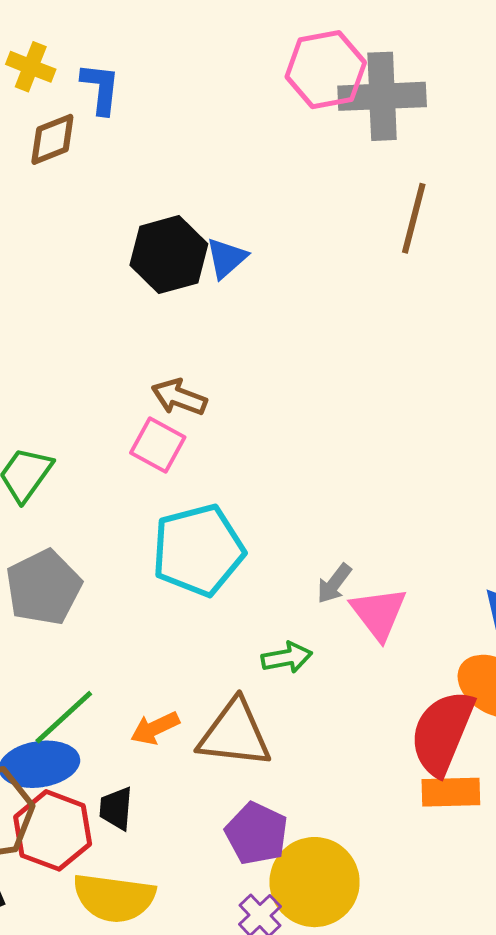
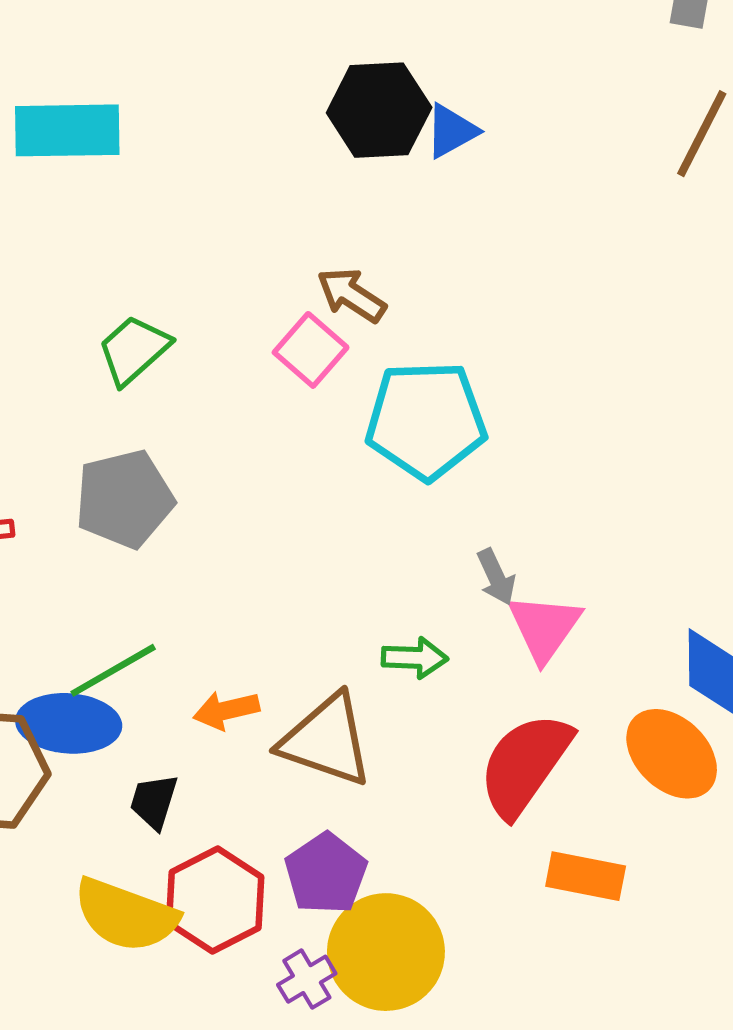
cyan pentagon: (198, 550) -> (426, 420), moved
gray arrow: (334, 584) -> (496, 577), turned -75
red semicircle: (442, 733) -> (525, 765), moved
red hexagon: (53, 830) -> (215, 900), moved

